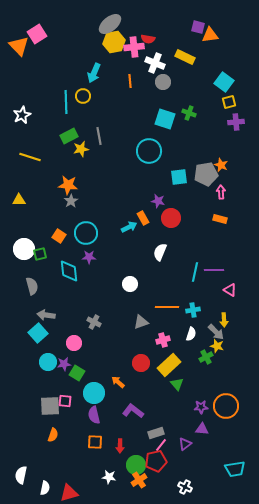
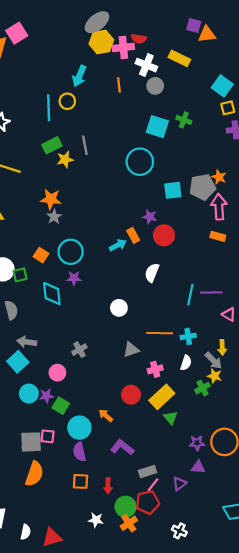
pink arrow: (221, 192) -> (219, 207), size x1.6
gray cross: (94, 322) -> (79, 350), turned 32
orange semicircle: (53, 435) -> (34, 474), size x1.6

